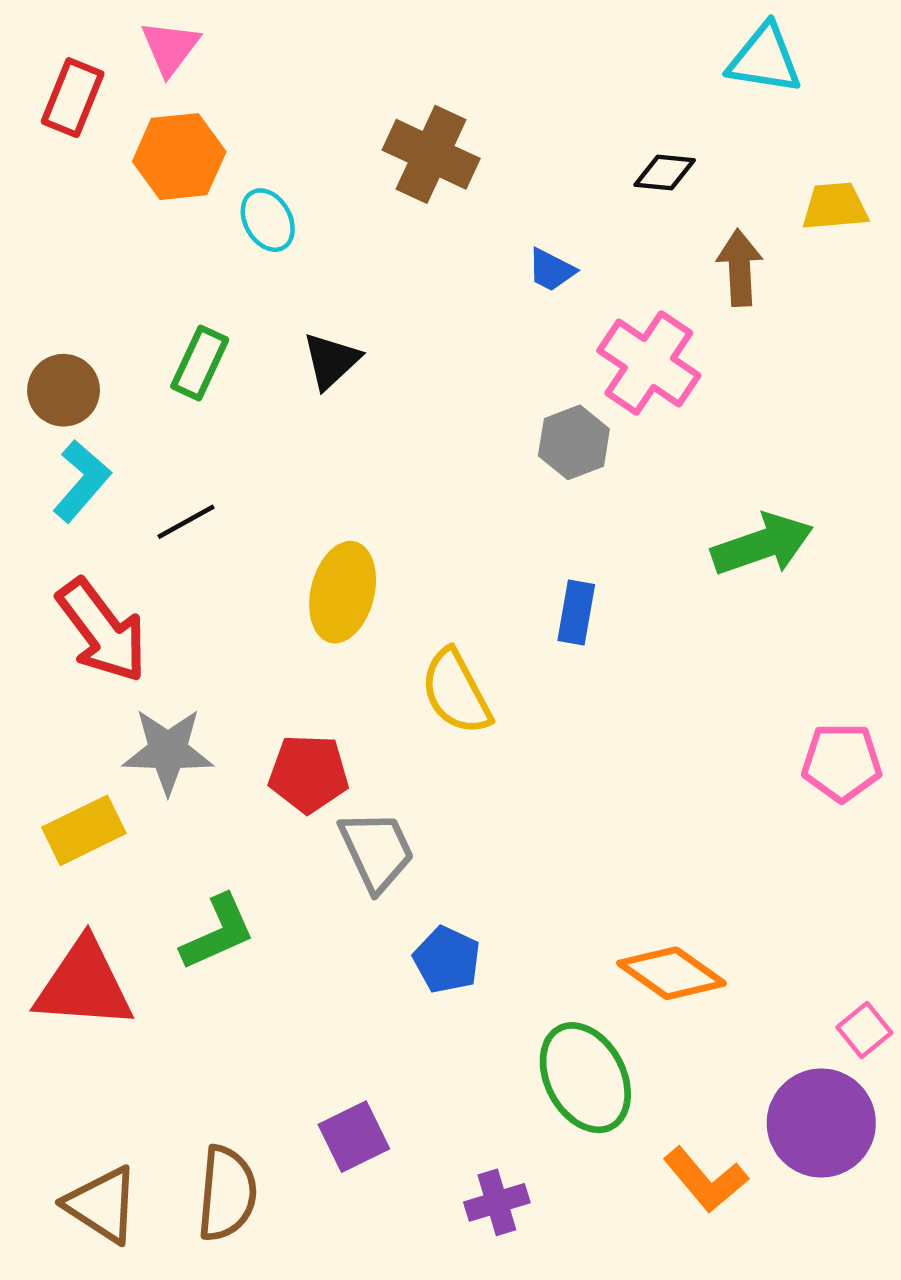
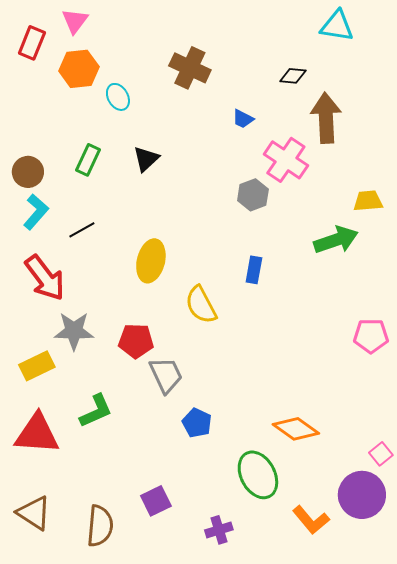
yellow trapezoid: (835, 206) -> (368, 201), moved
brown arrow: (740, 268) -> (326, 118), size x1.5
brown triangle: (102, 1205) -> (34, 513), moved

